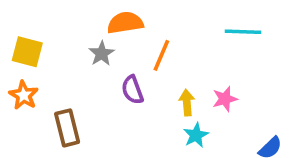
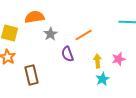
orange semicircle: (125, 23) -> (35, 17), moved
orange line: (161, 55) -> (84, 35), turned 36

